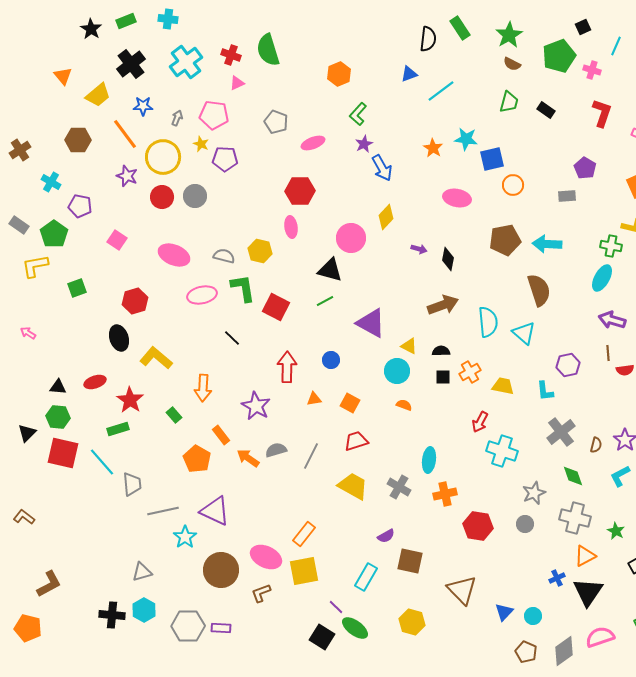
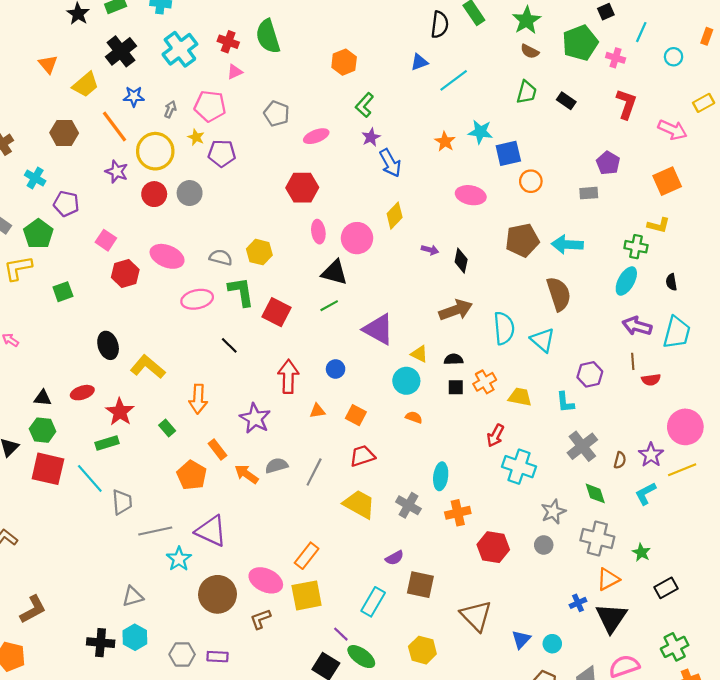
pink ellipse: (291, 227) -> (318, 232), moved
red hexagon: (135, 301) -> (125, 273), moved
gray hexagon: (188, 626) -> (182, 654), size x0.7

